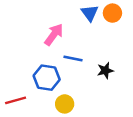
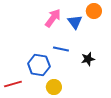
blue triangle: (90, 13) -> (75, 22), moved
pink arrow: (54, 35) -> (53, 18), moved

